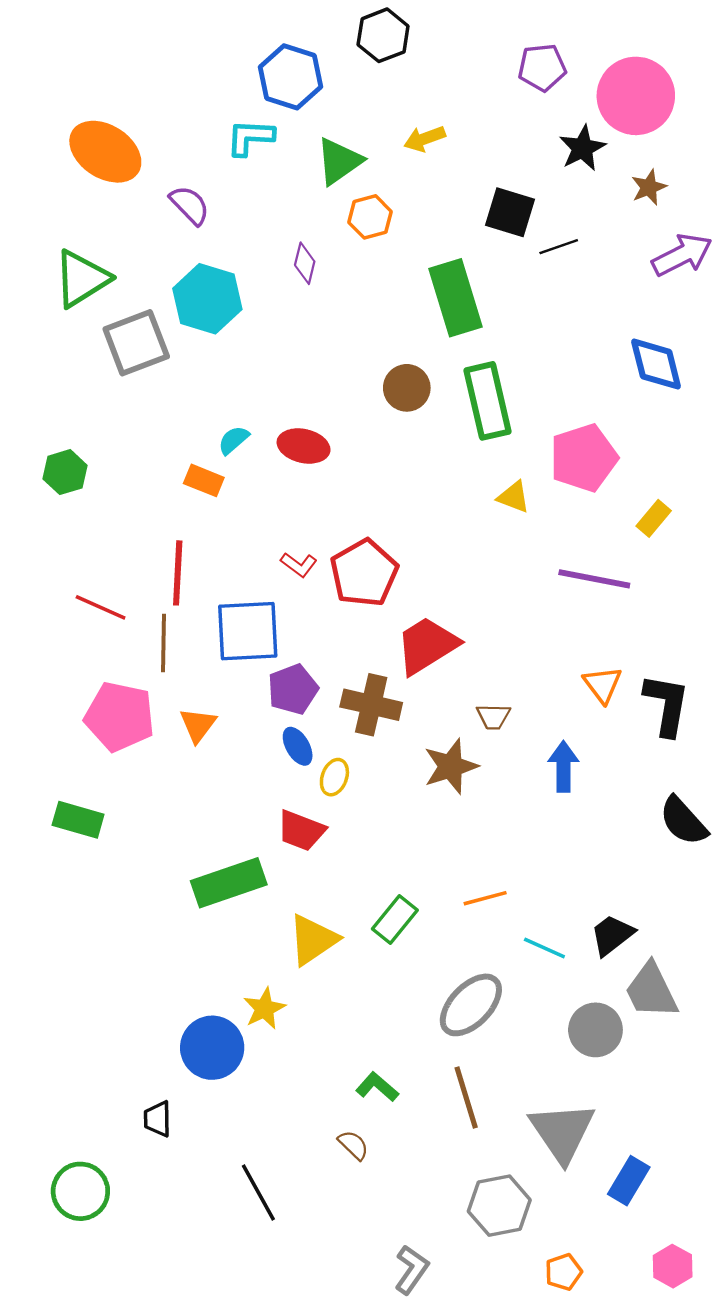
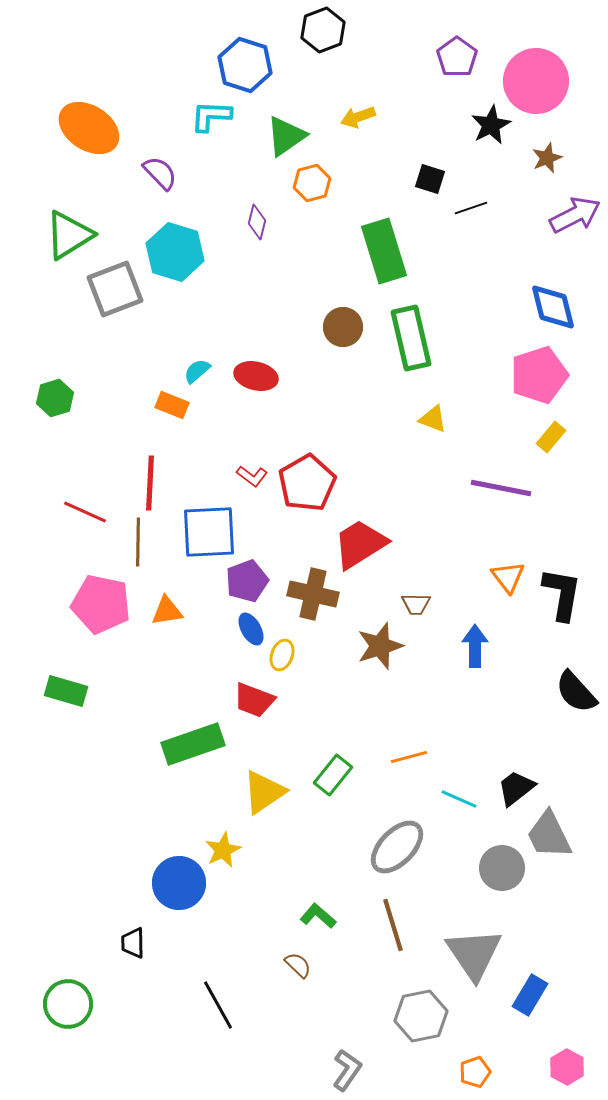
purple pentagon: (542, 67) -> (457, 57), turned -30
black square: (510, 212) -> (430, 179), size x0.7
pink pentagon: (584, 458) -> (539, 375), moved
orange triangle: (198, 725) -> (167, 611), turned 44

